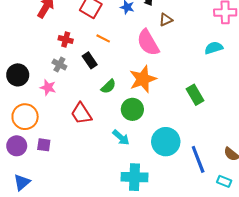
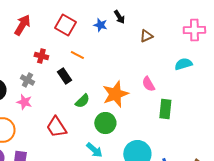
brown triangle: (166, 20) -> (146, 36), moved
pink semicircle: (148, 43) -> (148, 84), moved, size x0.6
gray cross: (59, 65) -> (27, 80), moved
green rectangle: (195, 95) -> (165, 109), turned 36

